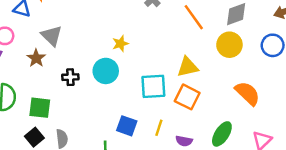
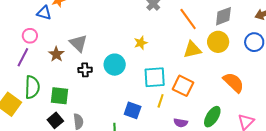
gray triangle: (52, 36) -> (78, 43), moved
yellow star: (120, 44) -> (141, 43), moved
yellow triangle: (188, 67) -> (192, 50), moved
yellow line: (159, 128) -> (161, 101), moved

